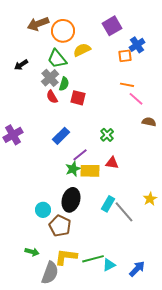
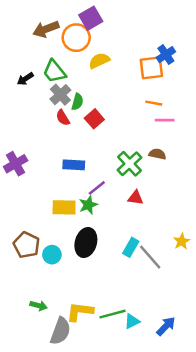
purple square: (112, 26) -> (91, 18), moved
orange square: (125, 56) -> (151, 68), size x1.5
green trapezoid: (57, 59) -> (54, 72), moved
red square: (78, 98) -> (94, 119), turned 35
pink line: (136, 99) -> (165, 120), turned -42
brown semicircle: (149, 122) -> (157, 154), moved
green cross: (107, 135) -> (130, 164), size x1.5
blue rectangle: (61, 136) -> (74, 165), turned 48
yellow rectangle: (90, 171) -> (64, 207), moved
brown pentagon: (60, 226) -> (26, 245), moved

